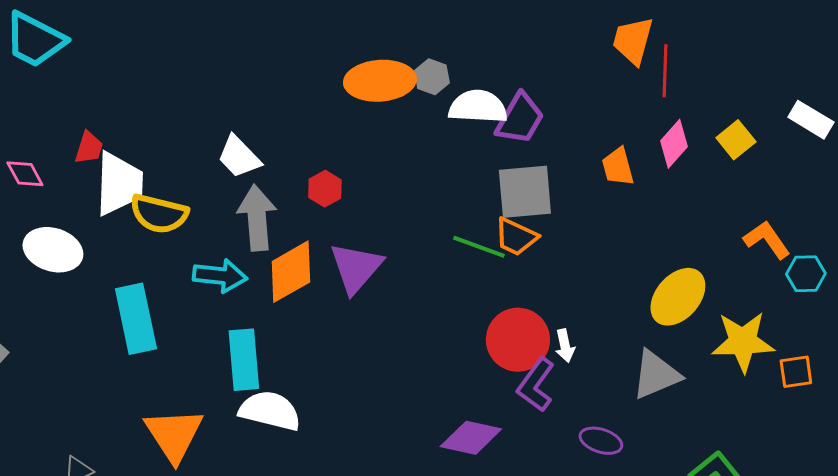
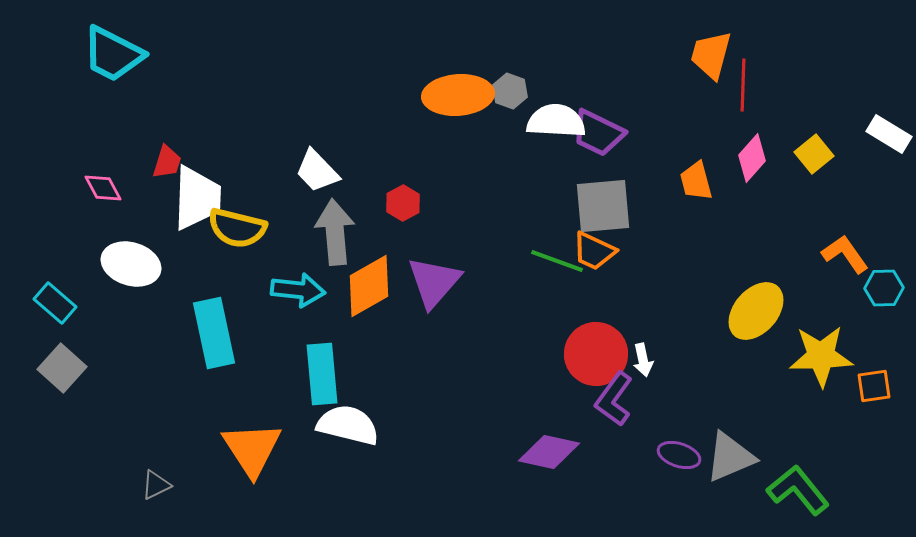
purple trapezoid: (520, 119) -> (598, 133), turned 86
gray triangle: (656, 375) -> (730, 457), moved

